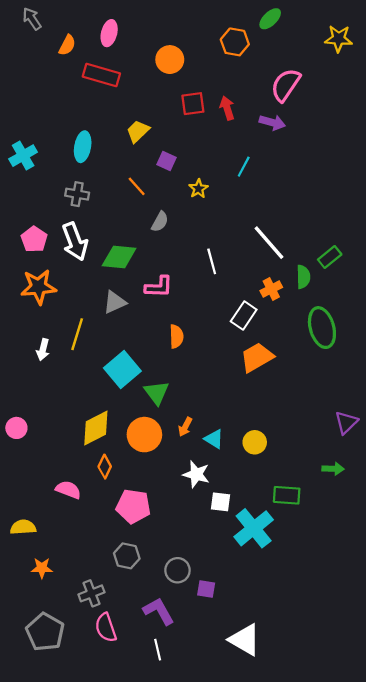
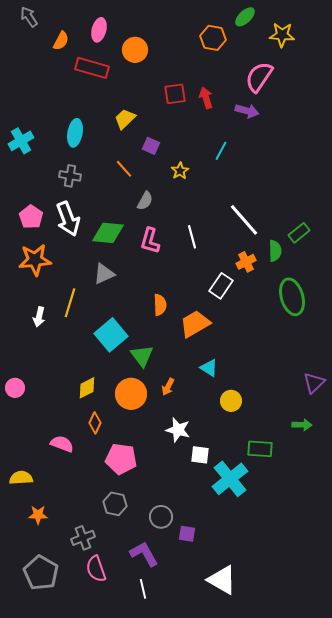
yellow star: (339, 39) -> (282, 35), moved
orange circle: (170, 60) -> (135, 50), moved
pink L-shape: (159, 287) -> (150, 241), moved, turned 104
orange trapezoid: (257, 357) -> (195, 324), moved
yellow diamond: (96, 428) -> (87, 388), size x0.7
cyan triangle: (214, 439) -> (209, 368), moved

